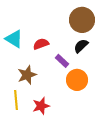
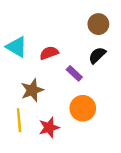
brown circle: (82, 20) -> (98, 24), size x0.7
orange circle: (77, 80) -> (83, 108), moved

